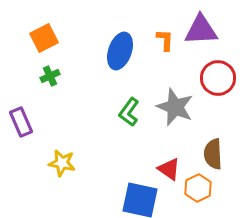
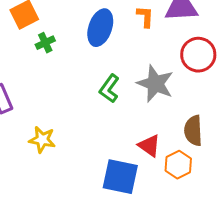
green cross: (50, 76) -> (45, 43), moved

